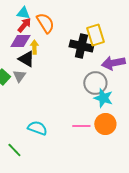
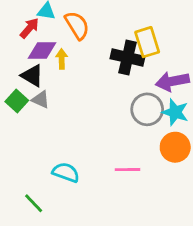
red arrow: (24, 25) -> (29, 28), moved
black triangle: (26, 59) -> (32, 76), moved
gray triangle: (19, 76) -> (41, 100), turned -40
cyan star: (103, 98) -> (175, 112), moved
orange circle: (105, 124) -> (175, 147), moved

